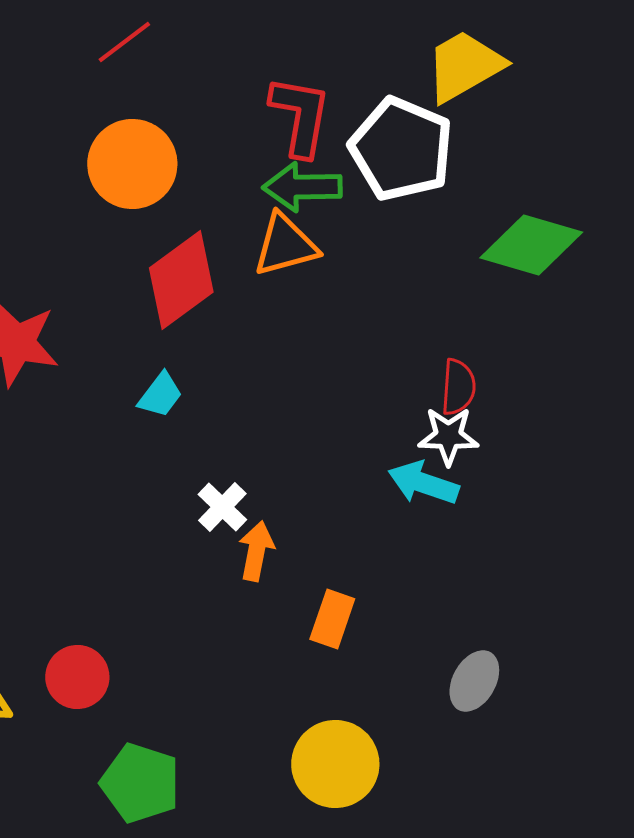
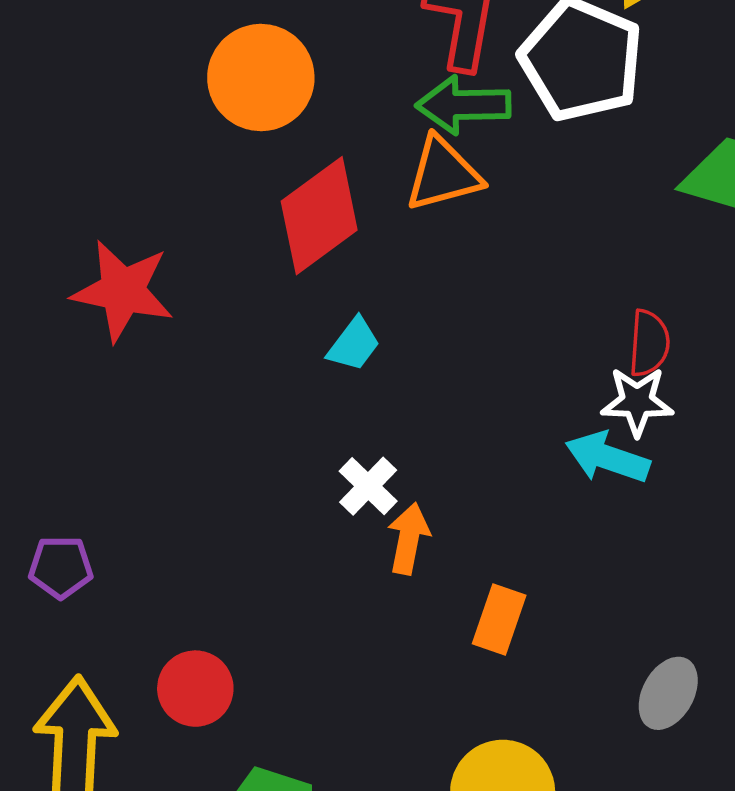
cyan trapezoid: (160, 395) -> (354, 344), moved

